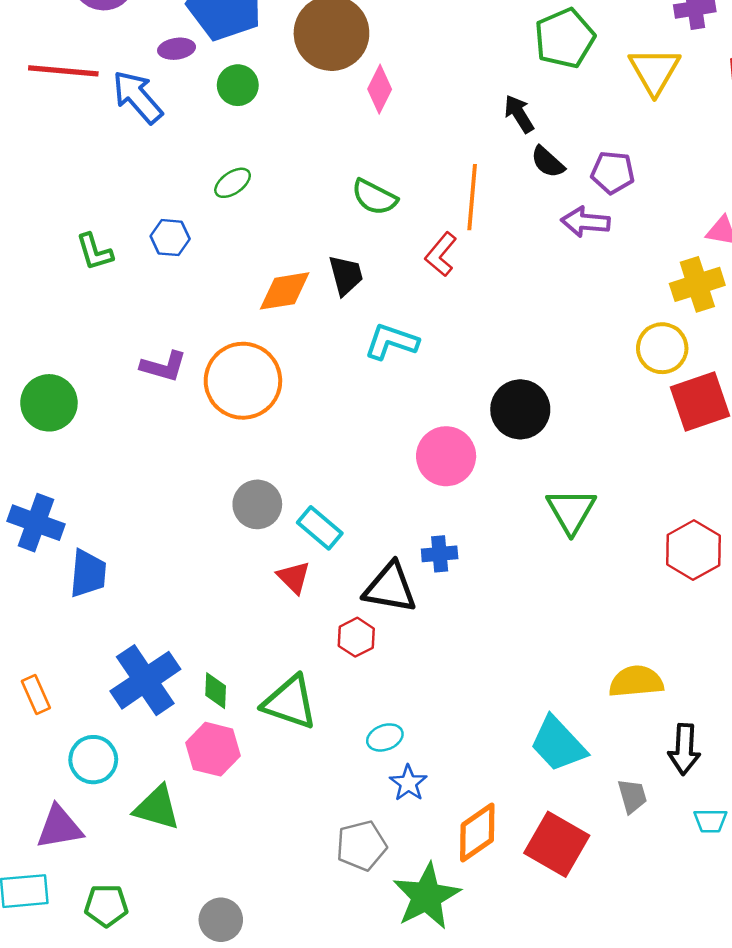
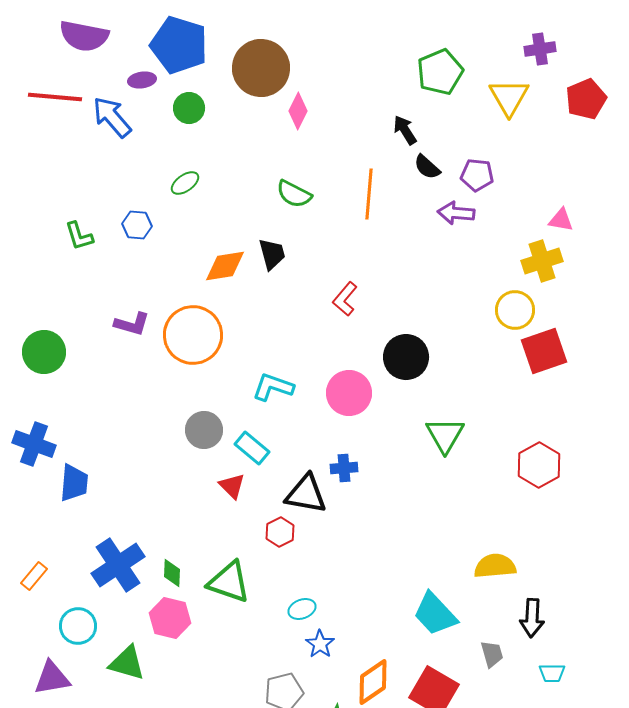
red L-shape: (441, 254) -> (345, 299), moved
cyan L-shape: (391, 342) -> (273, 387), moved
orange rectangle: (36, 695) -> (34, 576), turned 64

